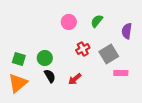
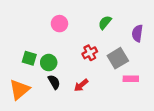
pink circle: (69, 22) -> (59, 24), moved
green square: (19, 59) -> (29, 58), moved

